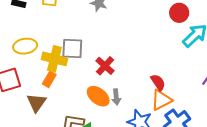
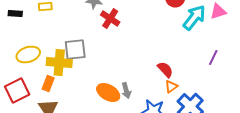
red cross: (105, 66) -> (110, 18), moved
orange rectangle: (49, 79) -> (48, 84), moved
orange triangle: (161, 100) -> (171, 86), size x0.6

